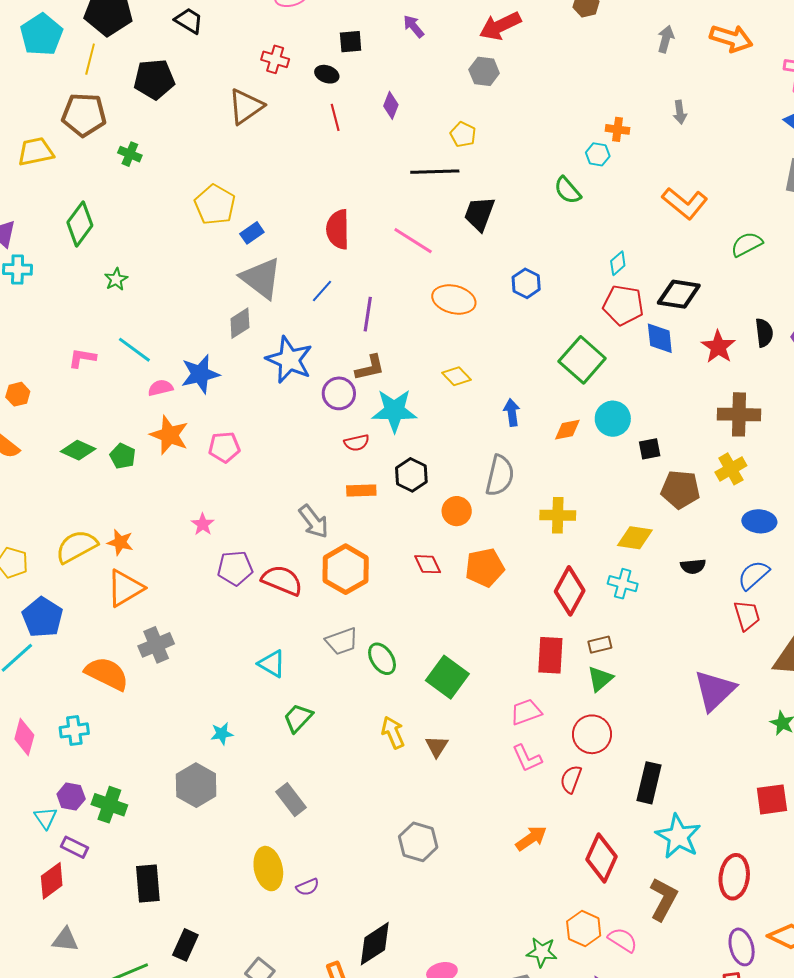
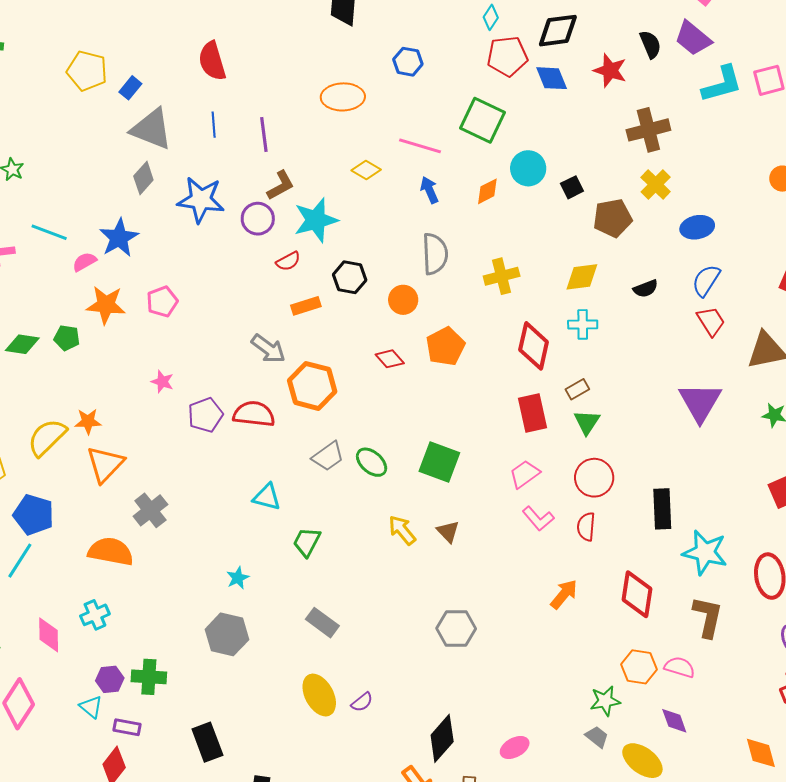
pink line: (413, 241) -> (420, 146), moved
blue line: (322, 291) -> (214, 125), turned -30

